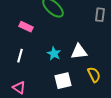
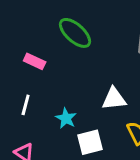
cyan star: (54, 54) -> (66, 118), moved

